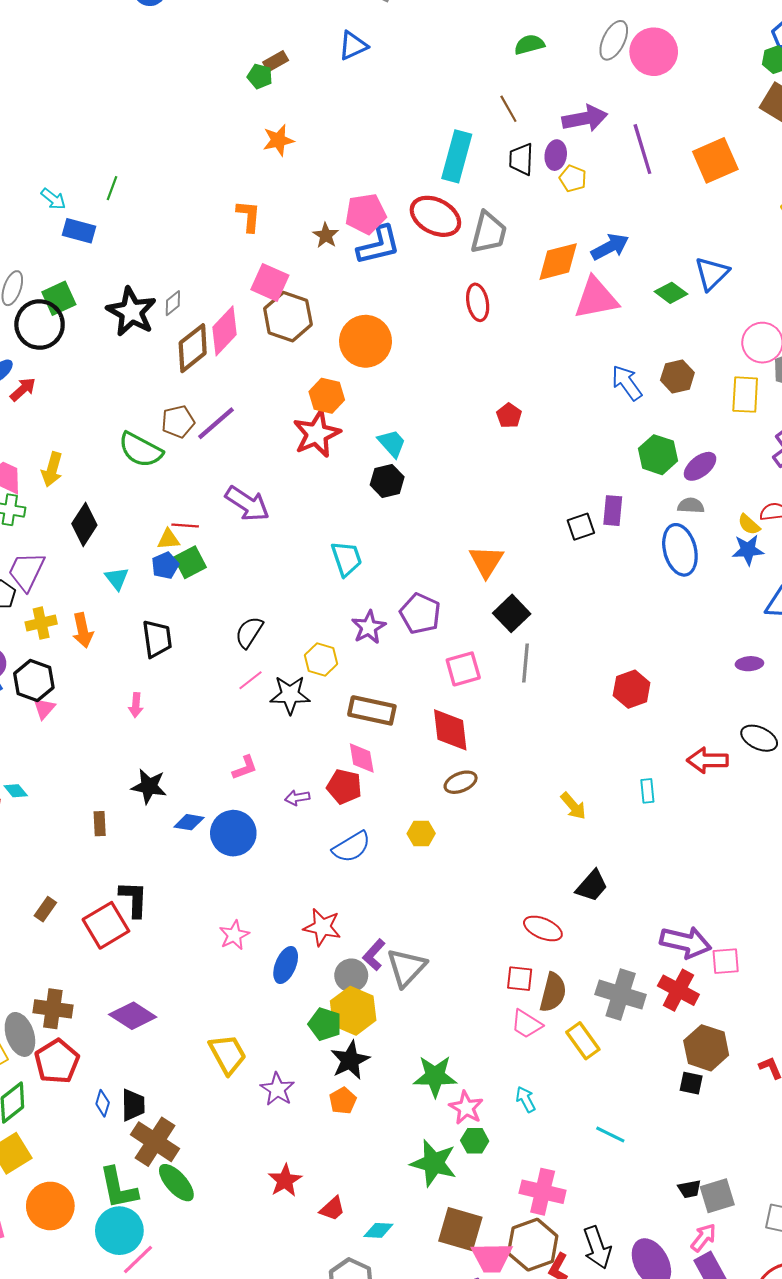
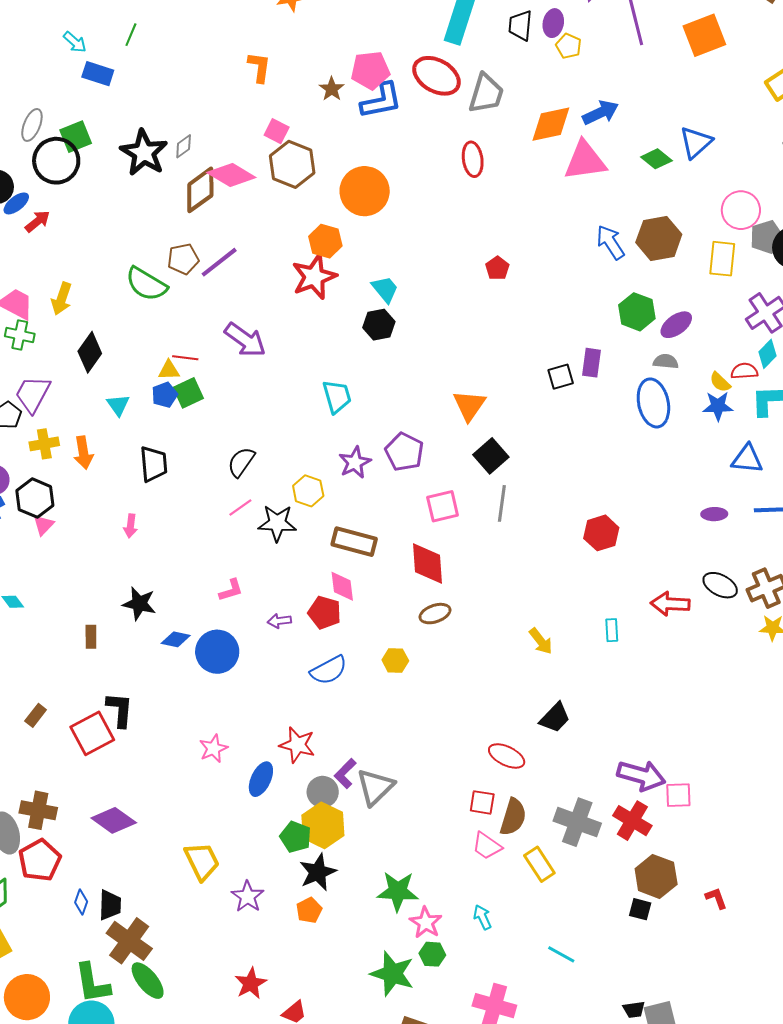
pink square: (270, 282) -> (277, 131), size x0.7
pink diamond: (225, 331) -> (231, 175), turned 75
brown hexagon: (677, 376) -> (659, 238), size x1.4

